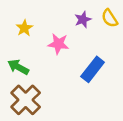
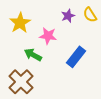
yellow star: (24, 28) -> (20, 23), size x1.5
green arrow: (18, 67) -> (33, 55), moved

